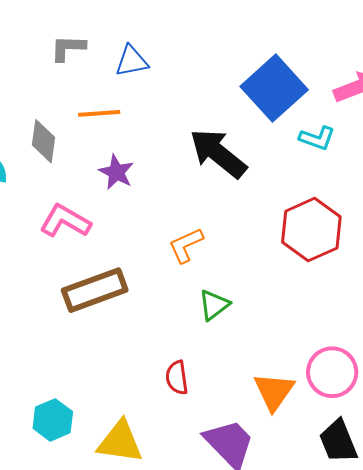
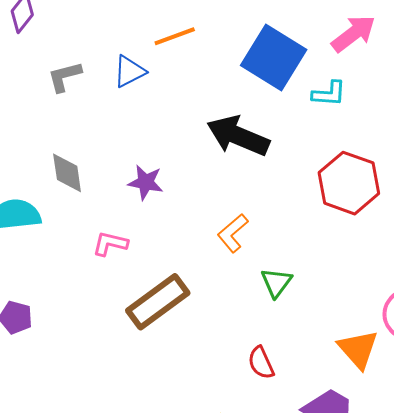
orange line: (99, 113) -> (175, 36), moved
pink L-shape: (65, 221) -> (110, 244), size x0.7

